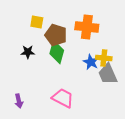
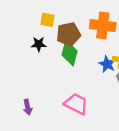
brown pentagon: (56, 35) -> (68, 34), turned -30
black star: (28, 52) -> (39, 44), moved

